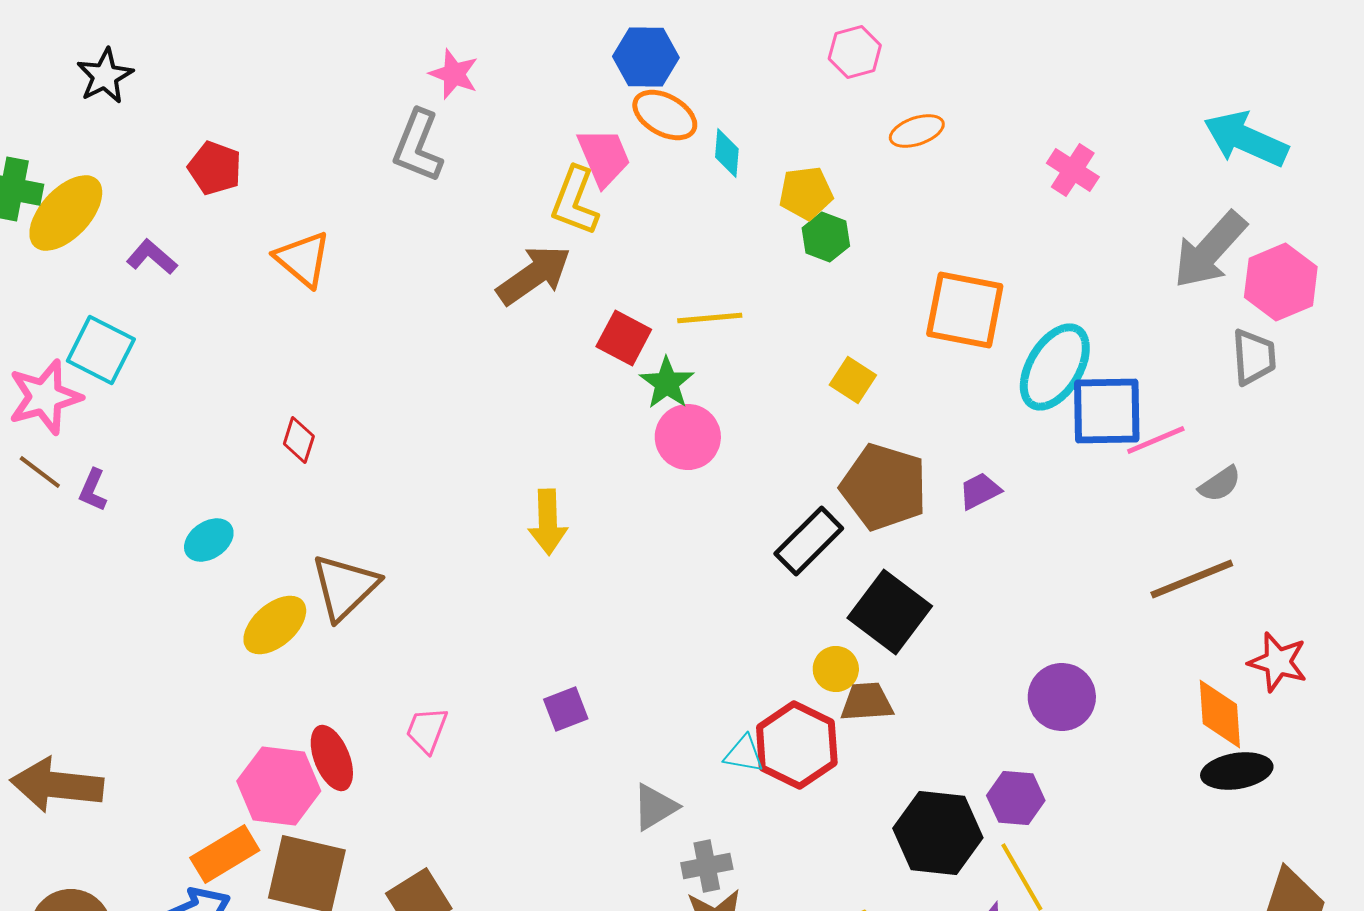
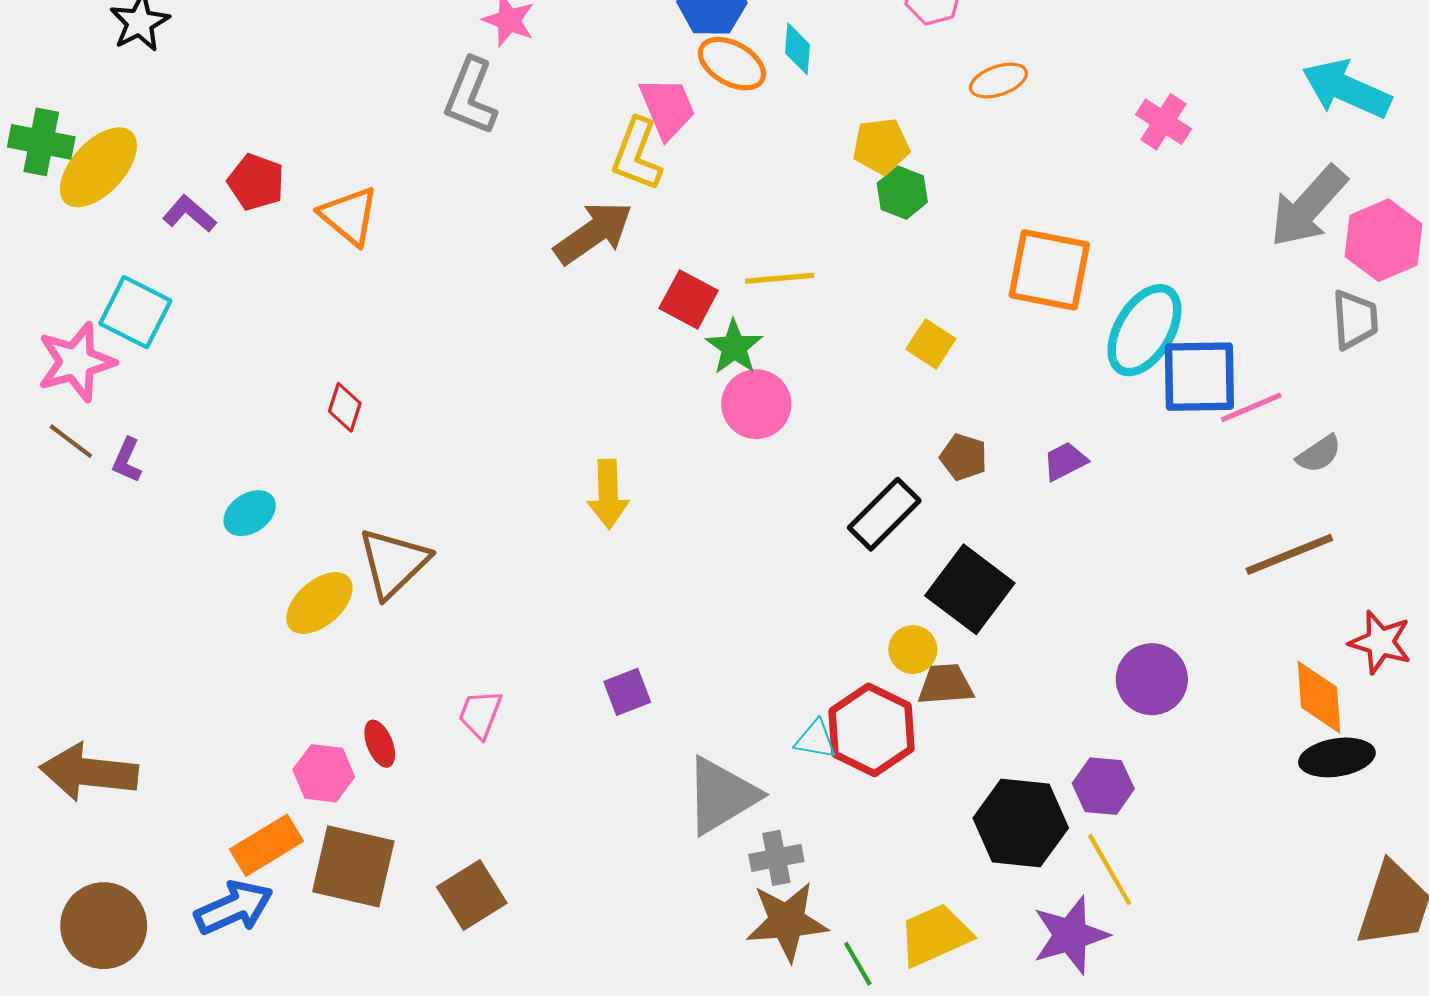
cyan diamond: (727, 153) -> (798, 49), moved
red pentagon: (215, 168) -> (256, 182), moved
brown pentagon: (884, 487) -> (964, 457), size x0.5
red ellipse: (332, 758) -> (380, 744), size x0.7
pink hexagon: (279, 786) -> (324, 773), size x0.7
gray triangle: (655, 807) -> (721, 796), size x1.6

